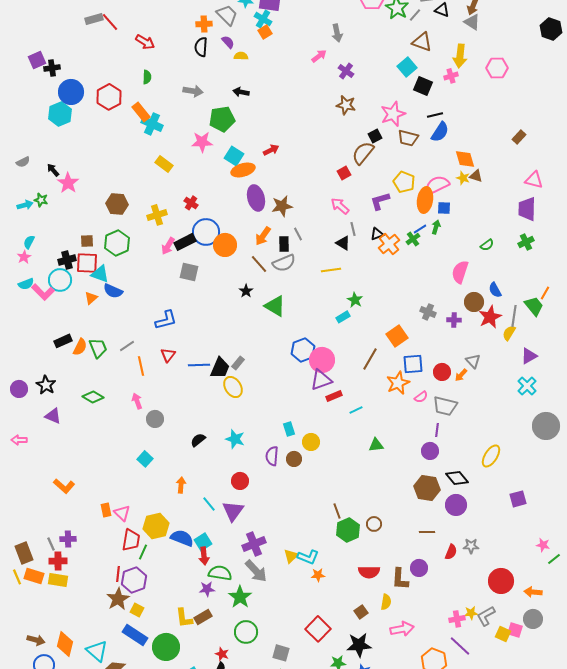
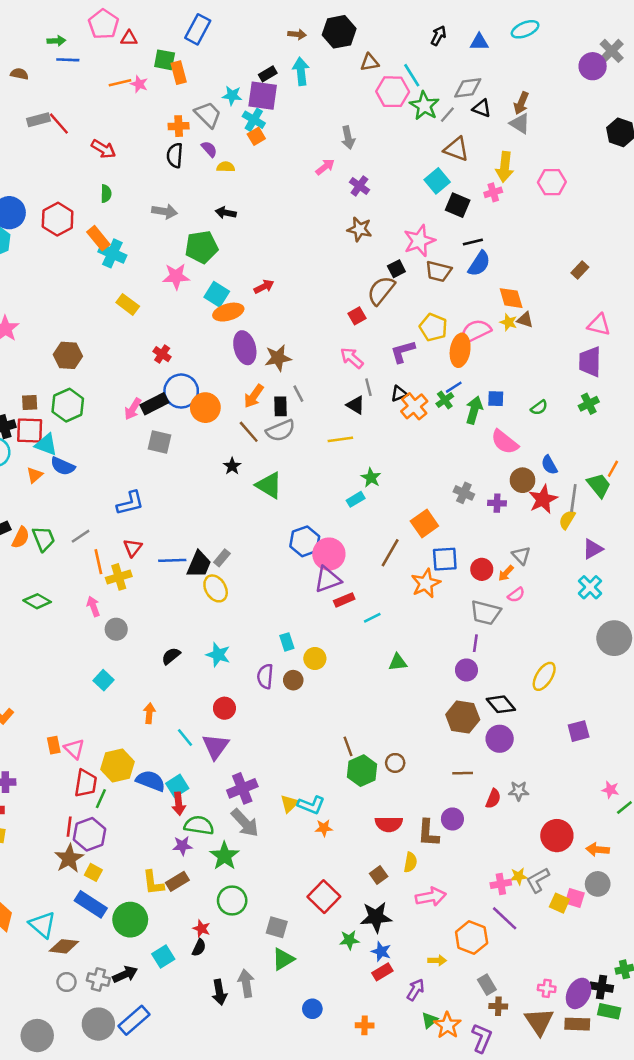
blue square: (444, 208) -> (496, 399), moved
yellow cross: (157, 215) -> (119, 577), moved
green arrow: (436, 227) -> (474, 410), moved, size x1.5
pink semicircle: (460, 272) -> (505, 442), turned -70
pink semicircle: (421, 397) -> (516, 595), moved

